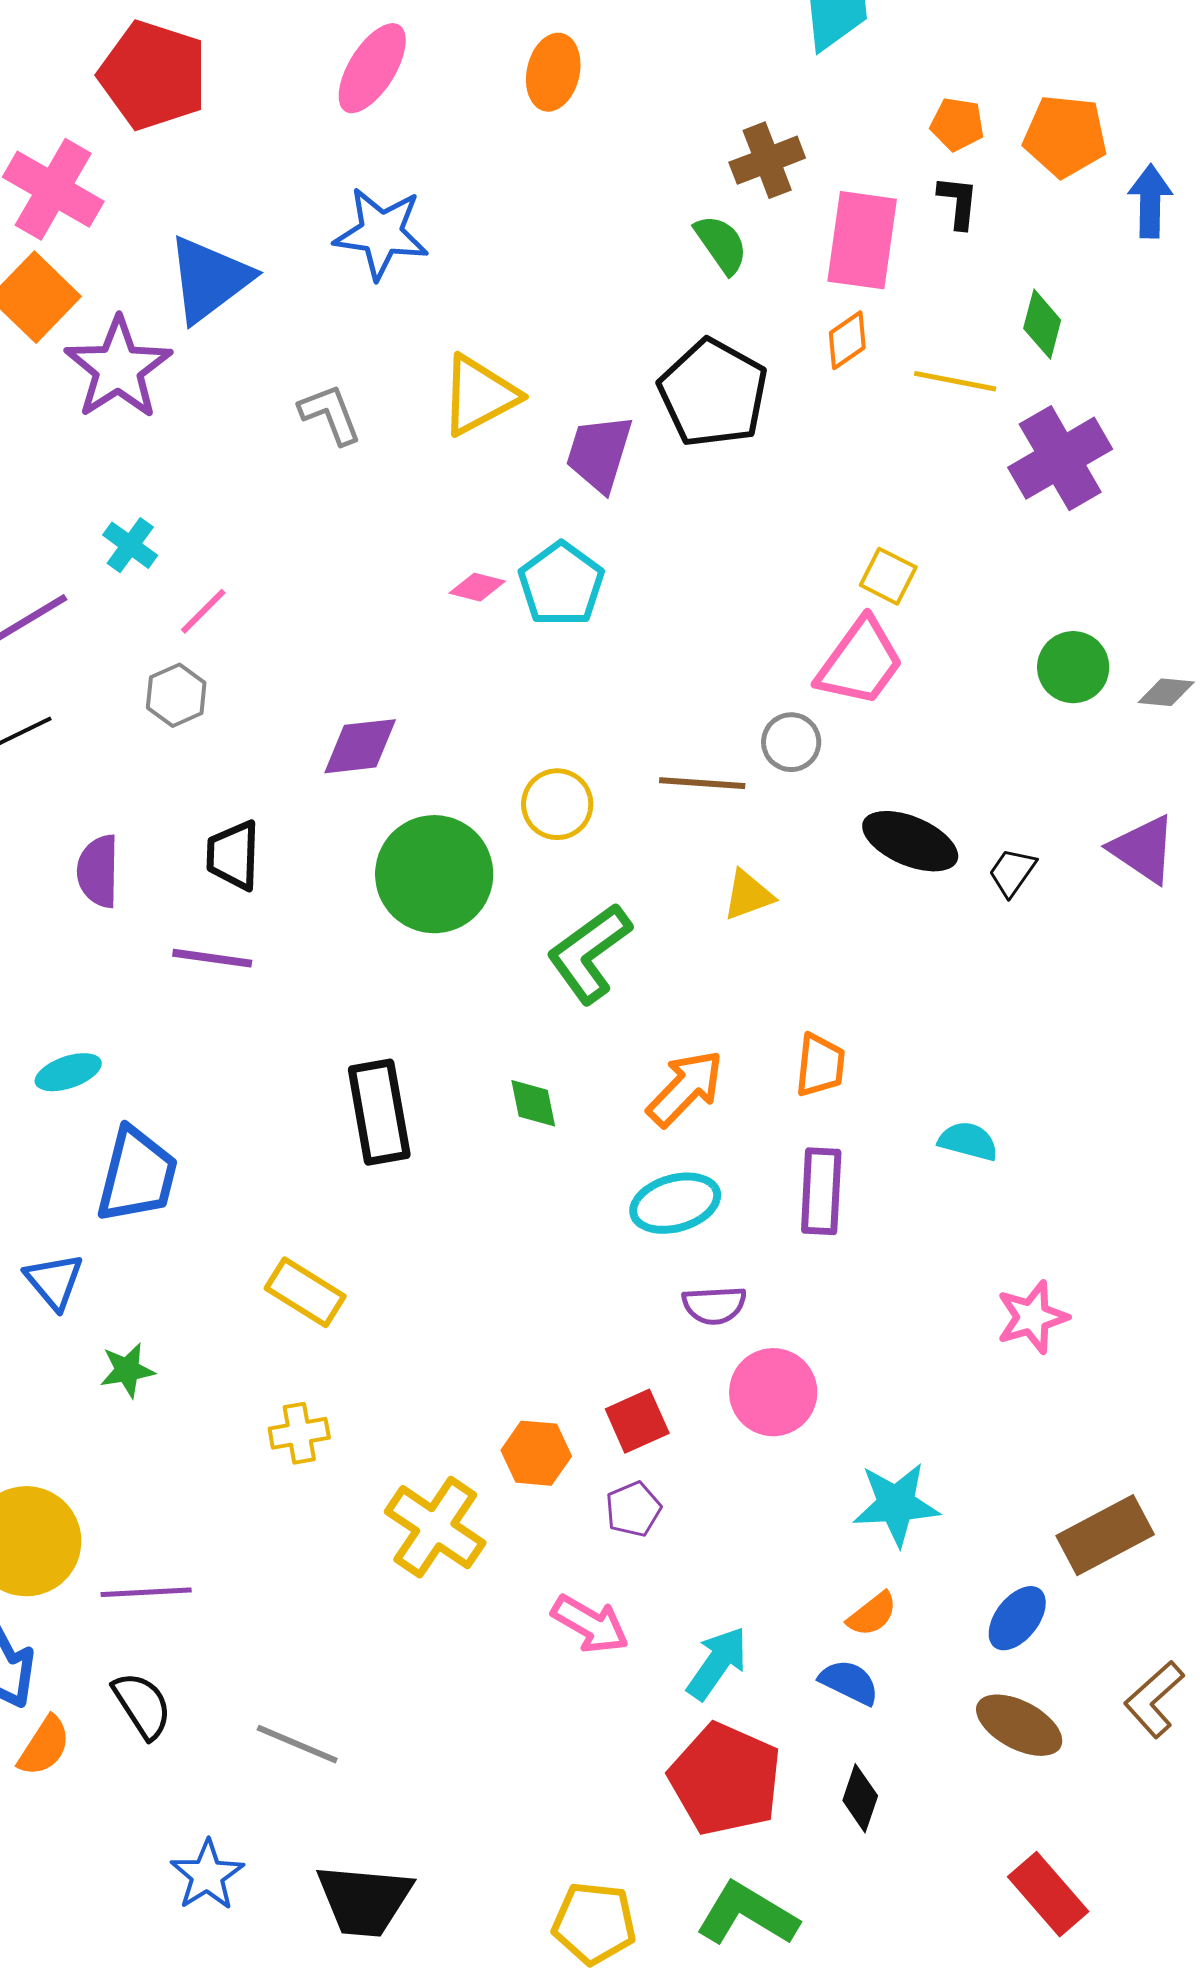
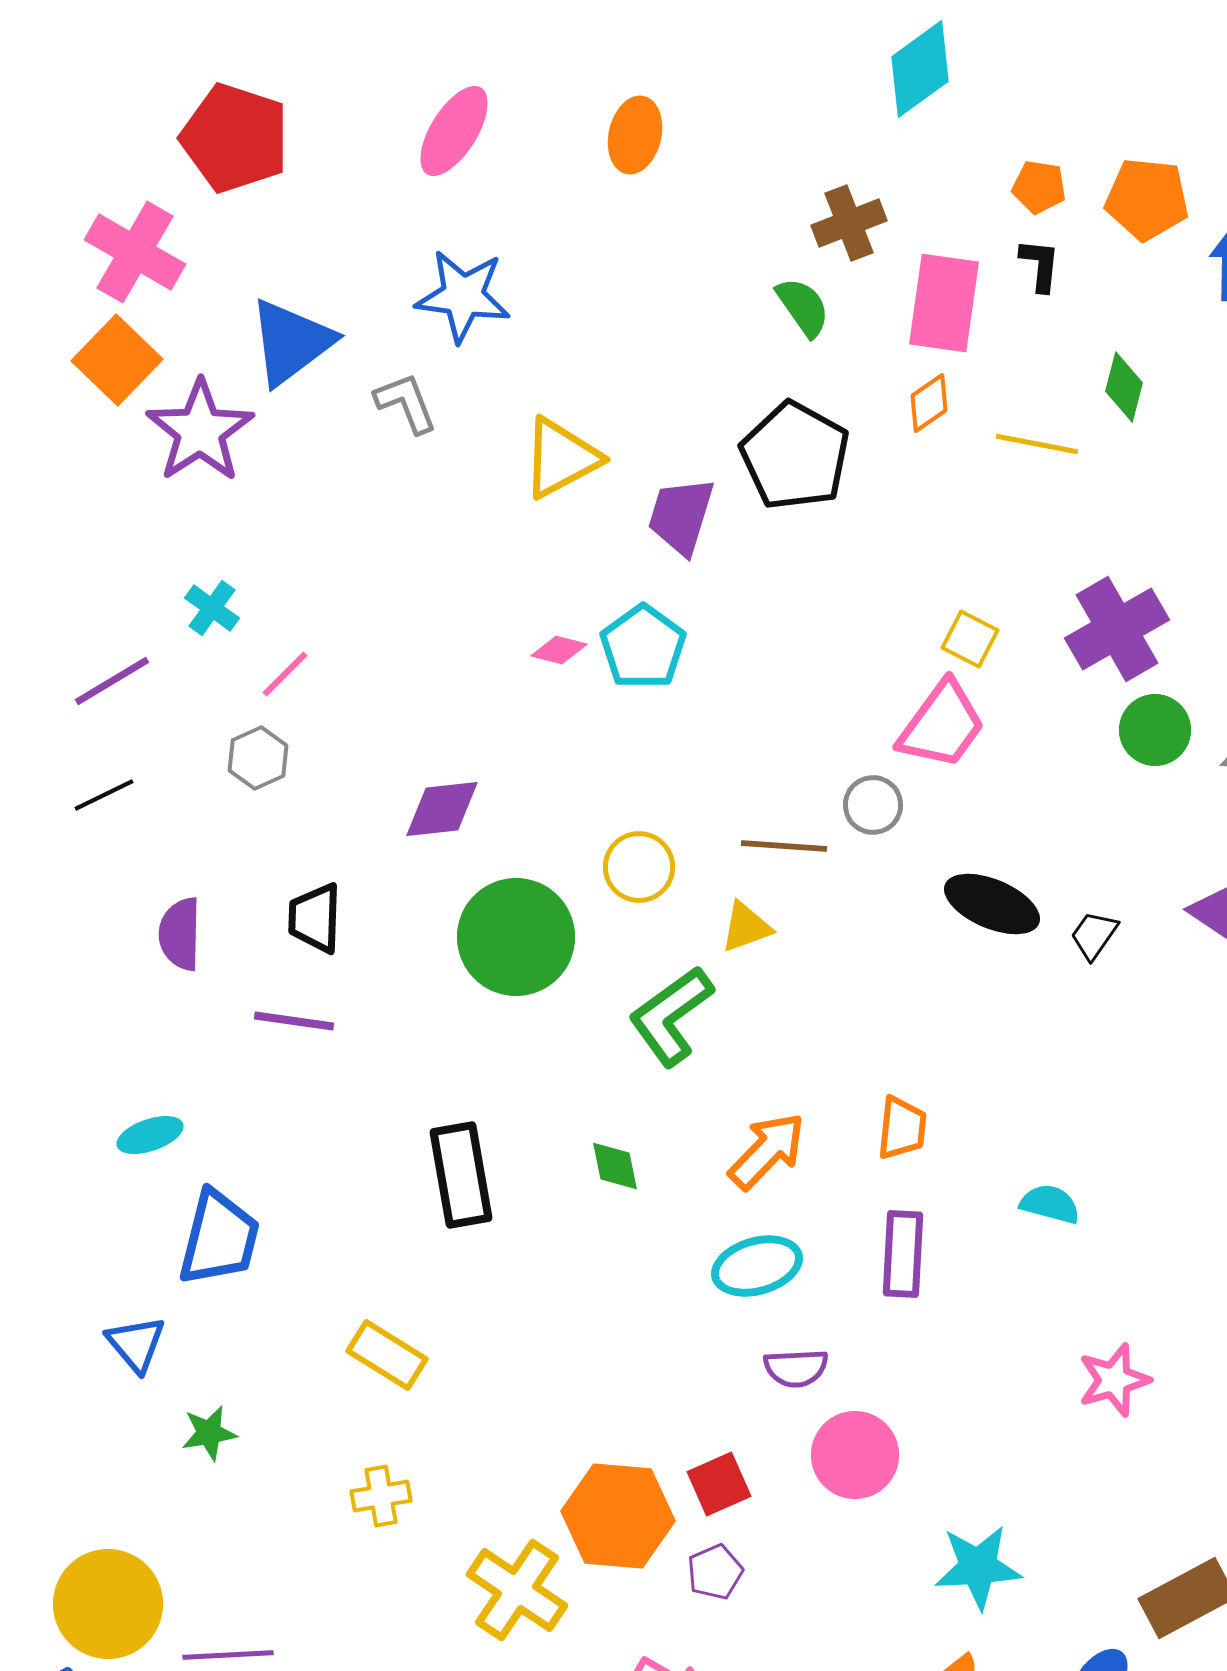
gray L-shape: (330, 414) -> (406, 403), moved
purple cross: (1060, 458) -> (1117, 629), moved
yellow triangle: (748, 895) -> (746, 927), moved
orange hexagon: (536, 1453) -> (618, 1516), size x1.6

